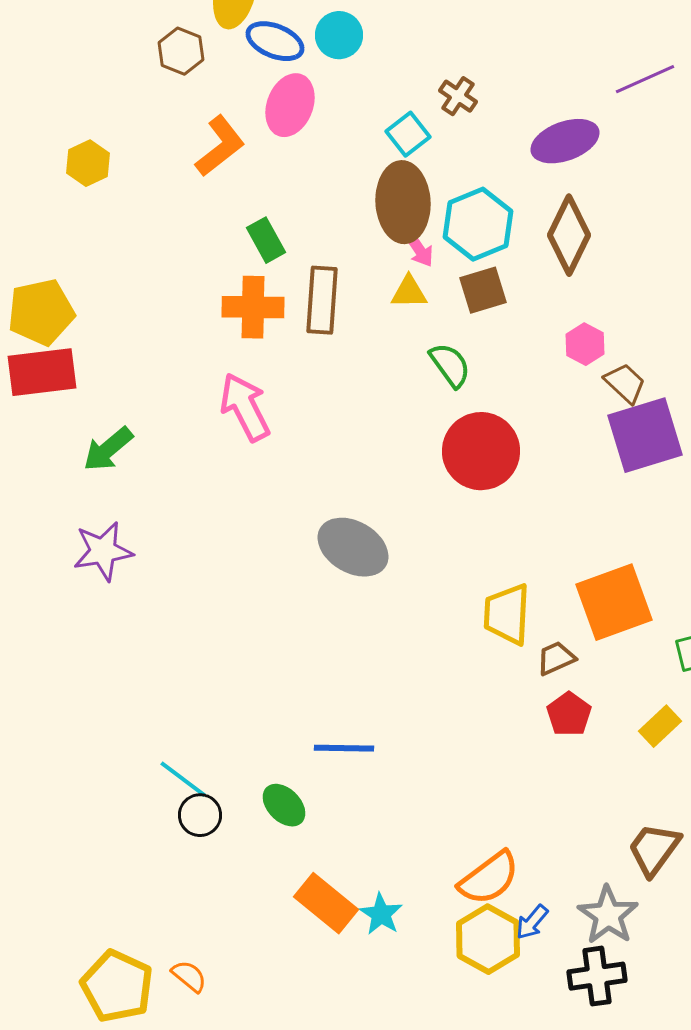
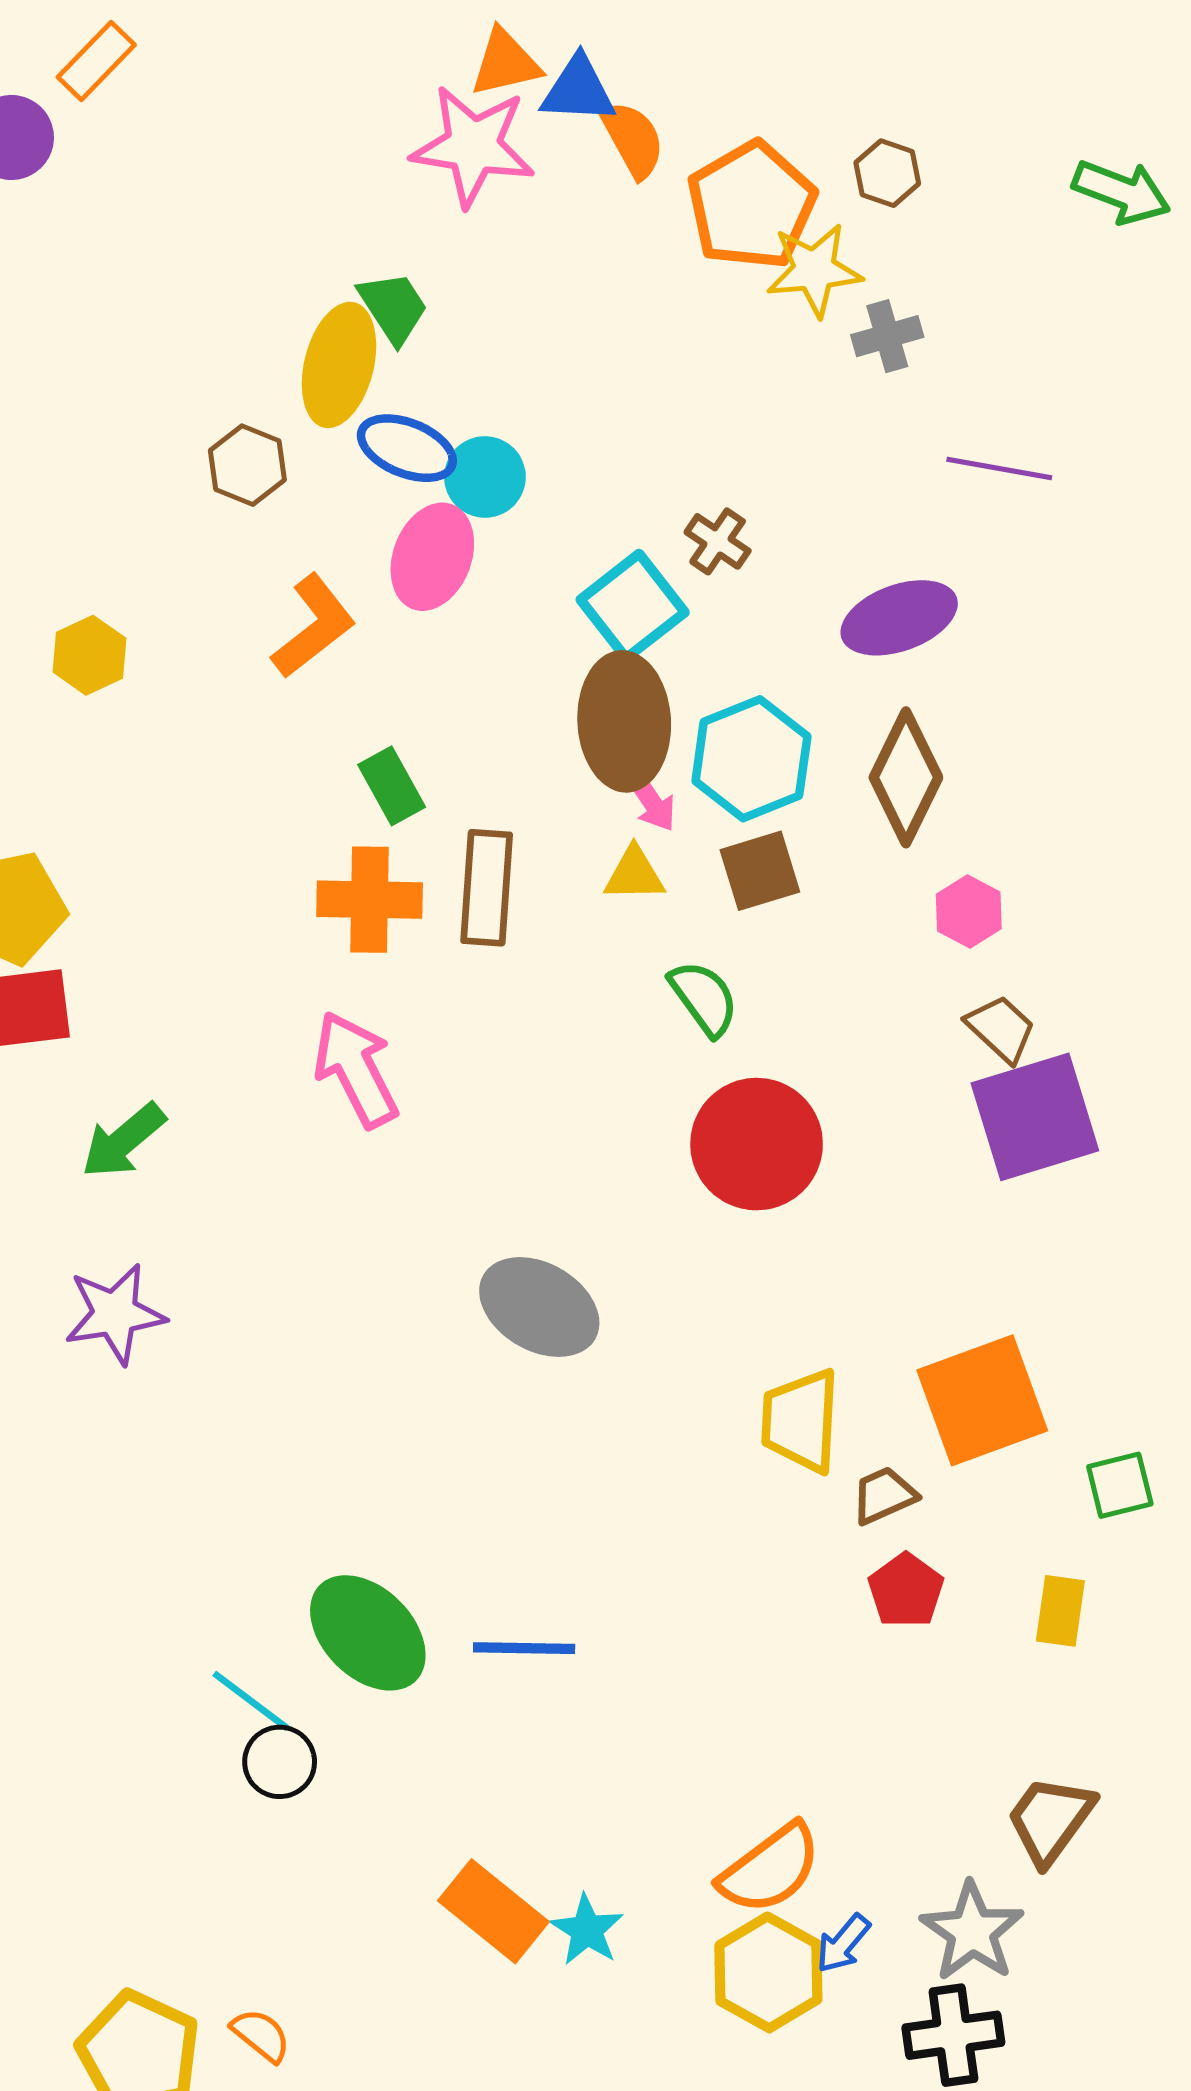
cyan circle: (339, 35) -> (485, 477), moved
purple line: (645, 79) -> (999, 468), moved, turned 34
cyan square: (408, 134) -> (633, 606), size x1.4
pink hexagon: (585, 344) -> (969, 912), moved
yellow rectangle: (660, 726) -> (1060, 1611), turned -39
green ellipse: (284, 805) -> (368, 1633), moved, size x1.6

